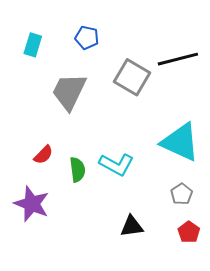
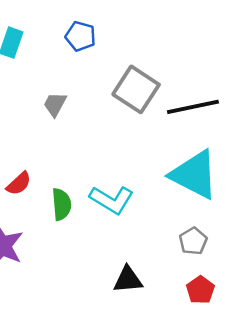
black line: (178, 59) -> (193, 107), moved
gray trapezoid: (69, 92) -> (55, 104), size x0.5

